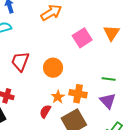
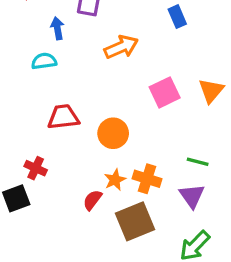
red trapezoid: (20, 61) -> (63, 117), turned 55

